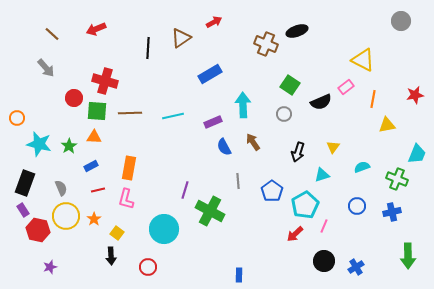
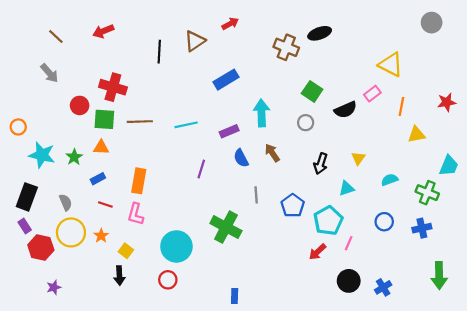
red line: (98, 190) -> (105, 204), turned 32
purple line: (185, 190) -> (201, 169), moved
red circle: (148, 267) -> (168, 280), moved
blue rectangle: (239, 275) -> (235, 296), moved

